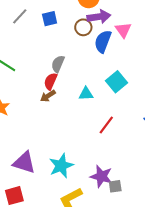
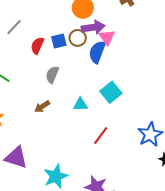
blue square: (50, 19) -> (59, 41), moved
pink triangle: (123, 30) -> (107, 37), moved
red semicircle: (51, 81) -> (37, 46), moved
purple triangle: (24, 163) -> (16, 157), moved

